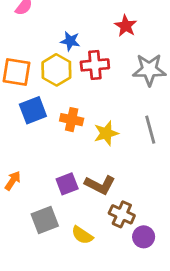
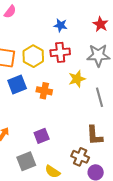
red star: (126, 26) -> (100, 24), moved
blue star: (70, 41) -> (60, 25), moved
yellow star: (106, 133) -> (77, 79), moved
brown L-shape: (100, 185) -> (95, 135), moved, turned 60

